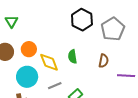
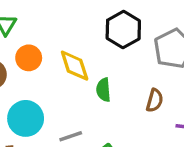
orange circle: (29, 49) -> (29, 58), moved
yellow diamond: (49, 62) -> (75, 66), moved

